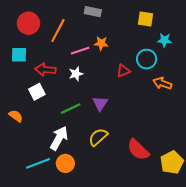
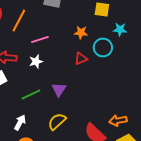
orange star: (101, 43) -> (81, 32), moved
orange arrow: (162, 83) -> (118, 120), moved, turned -30
white arrow: (59, 138) -> (20, 122), size x0.7

